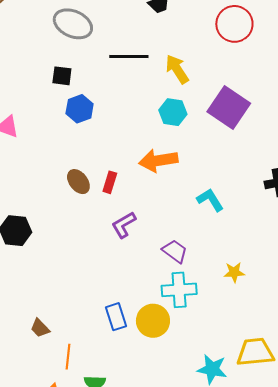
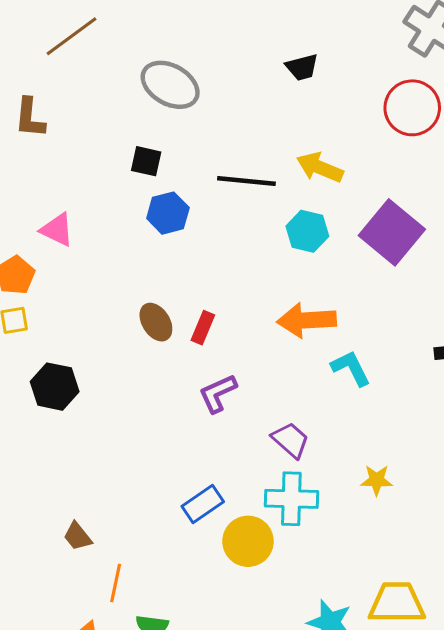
black line: (129, 57) -> (246, 181), moved
yellow arrow: (177, 69) -> (320, 167), turned -40
orange arrow: (158, 161) -> (307, 320), moved
blue rectangle: (116, 317) -> (203, 504), moved, turned 68

